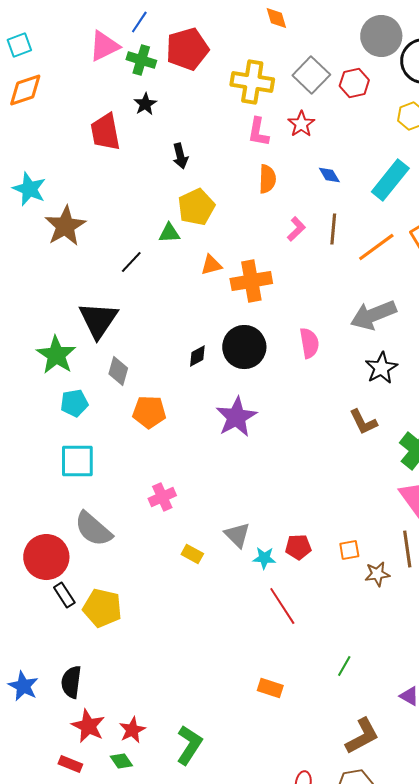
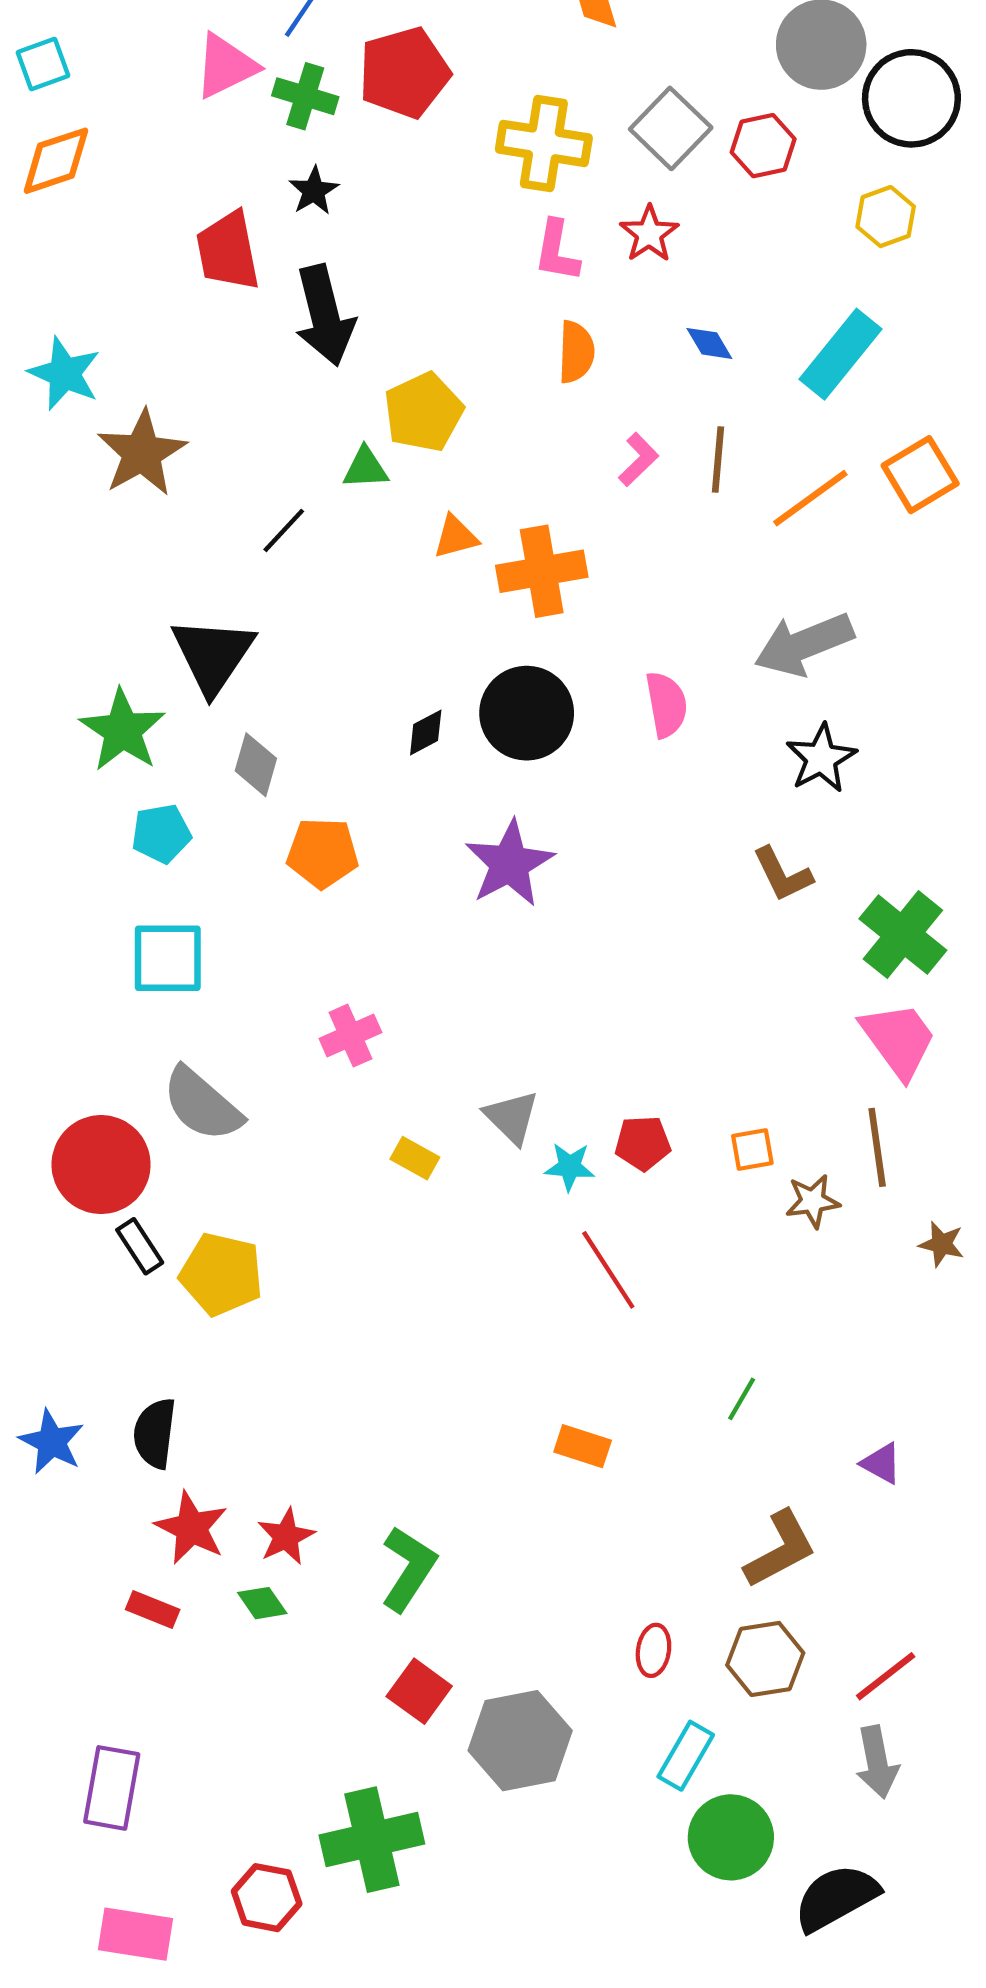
black arrow: (180, 156) -> (325, 315), moved, size x1.8

